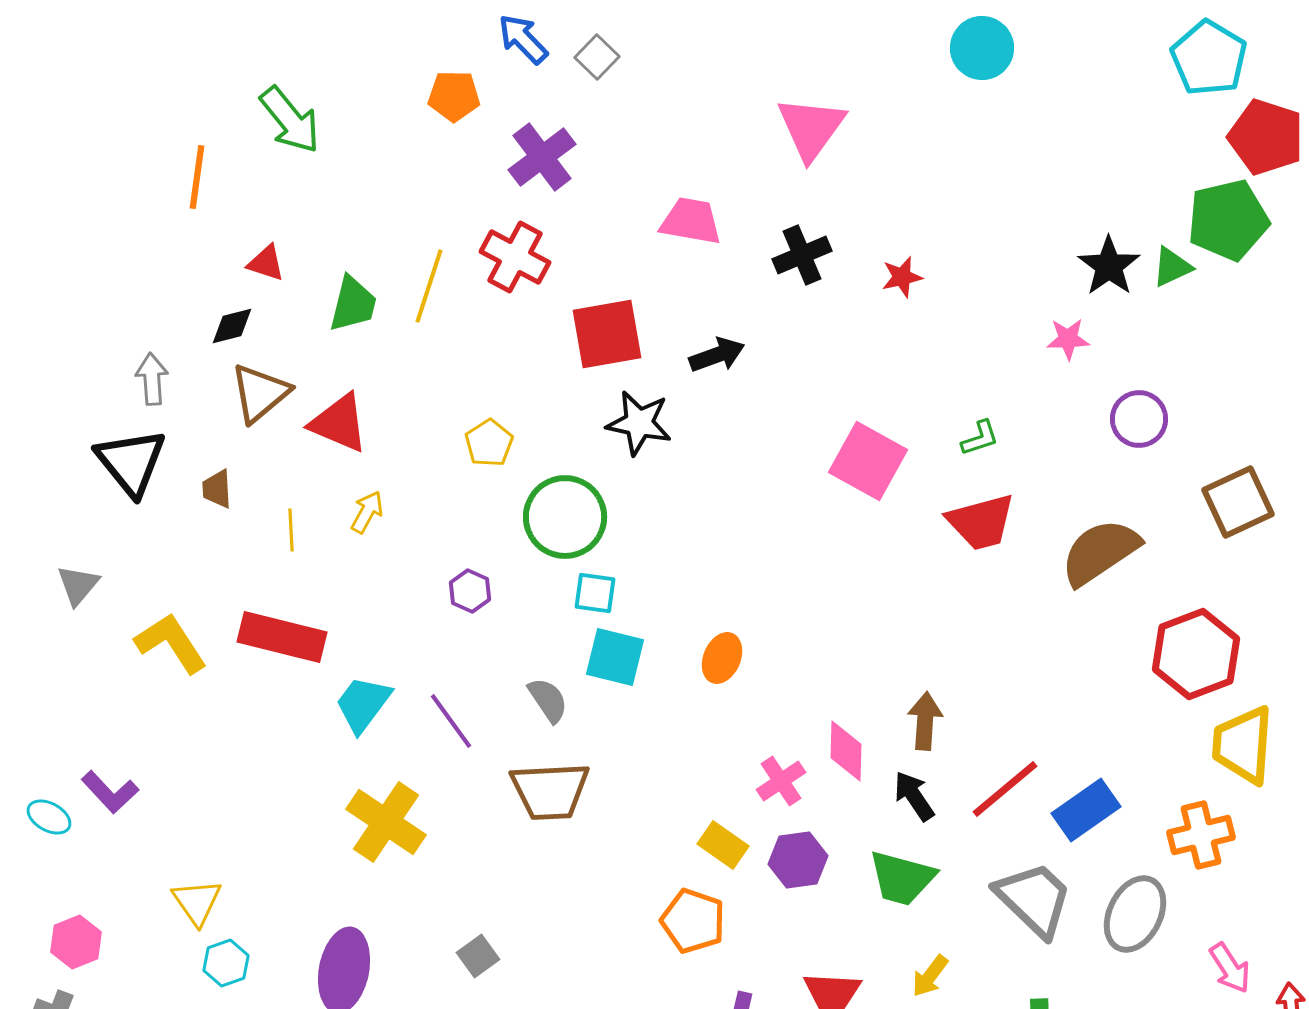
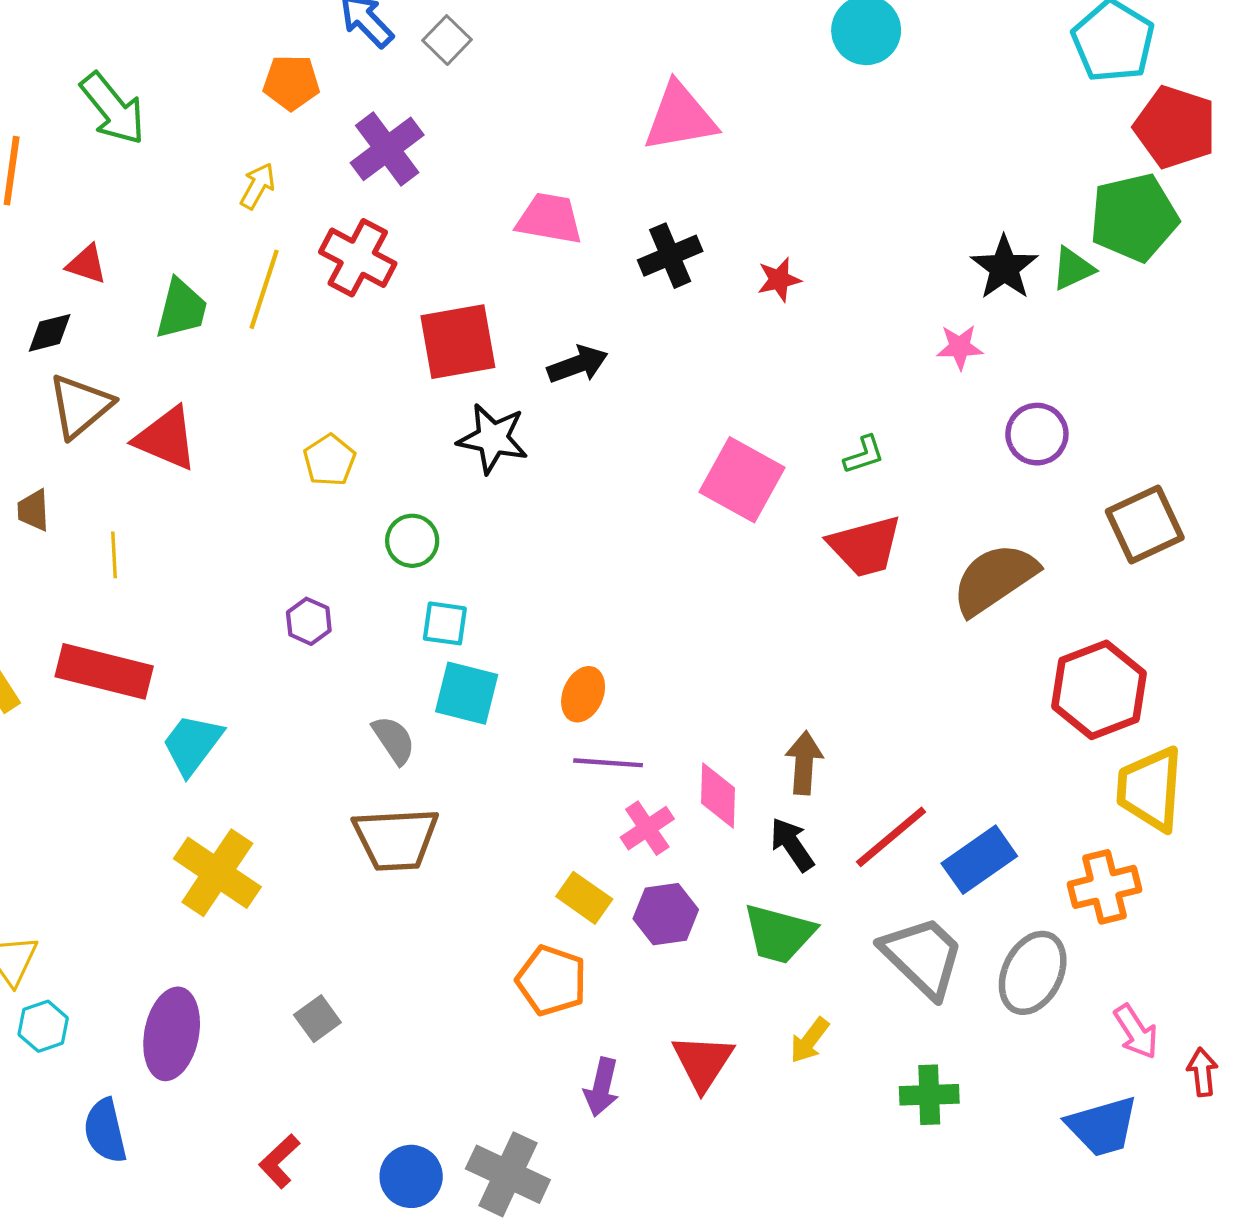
pink triangle: (811, 128) -> (680, 117), turned 44
yellow arrow: (367, 512) -> (258, 186), moved
green circle: (565, 517) -> (412, 541), size x0.6
purple line: (451, 721) -> (608, 763), moved, turned -50

